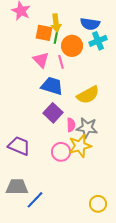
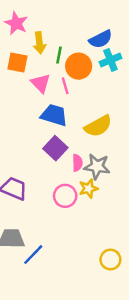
yellow arrow: (56, 23) -> (39, 43), moved
blue semicircle: (90, 24) -> (101, 39), turned -36
orange square: (44, 33) -> (17, 62), moved
yellow star: (80, 146) -> (88, 188), size x0.7

